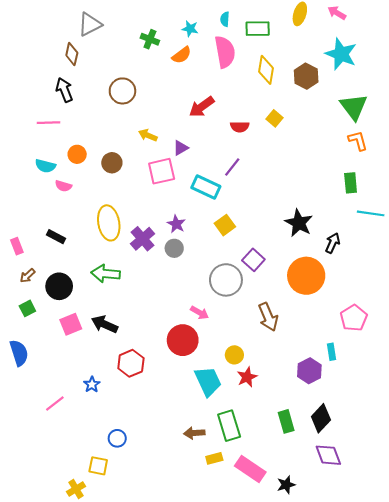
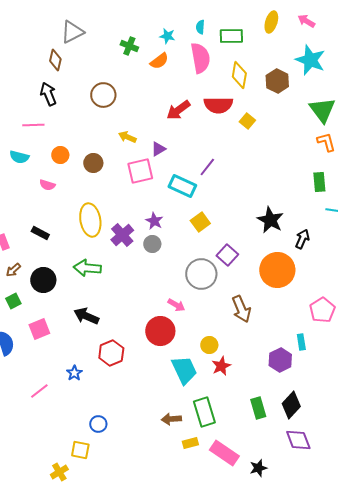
red semicircle: (240, 127) -> (218, 105), moved, size x1.6
cyan semicircle: (45, 166) -> (19, 157), moved
pink square: (71, 324) -> (39, 329), moved

